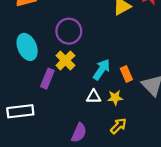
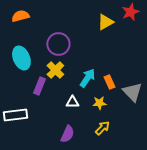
white triangle: (94, 97) -> (72, 102), moved

